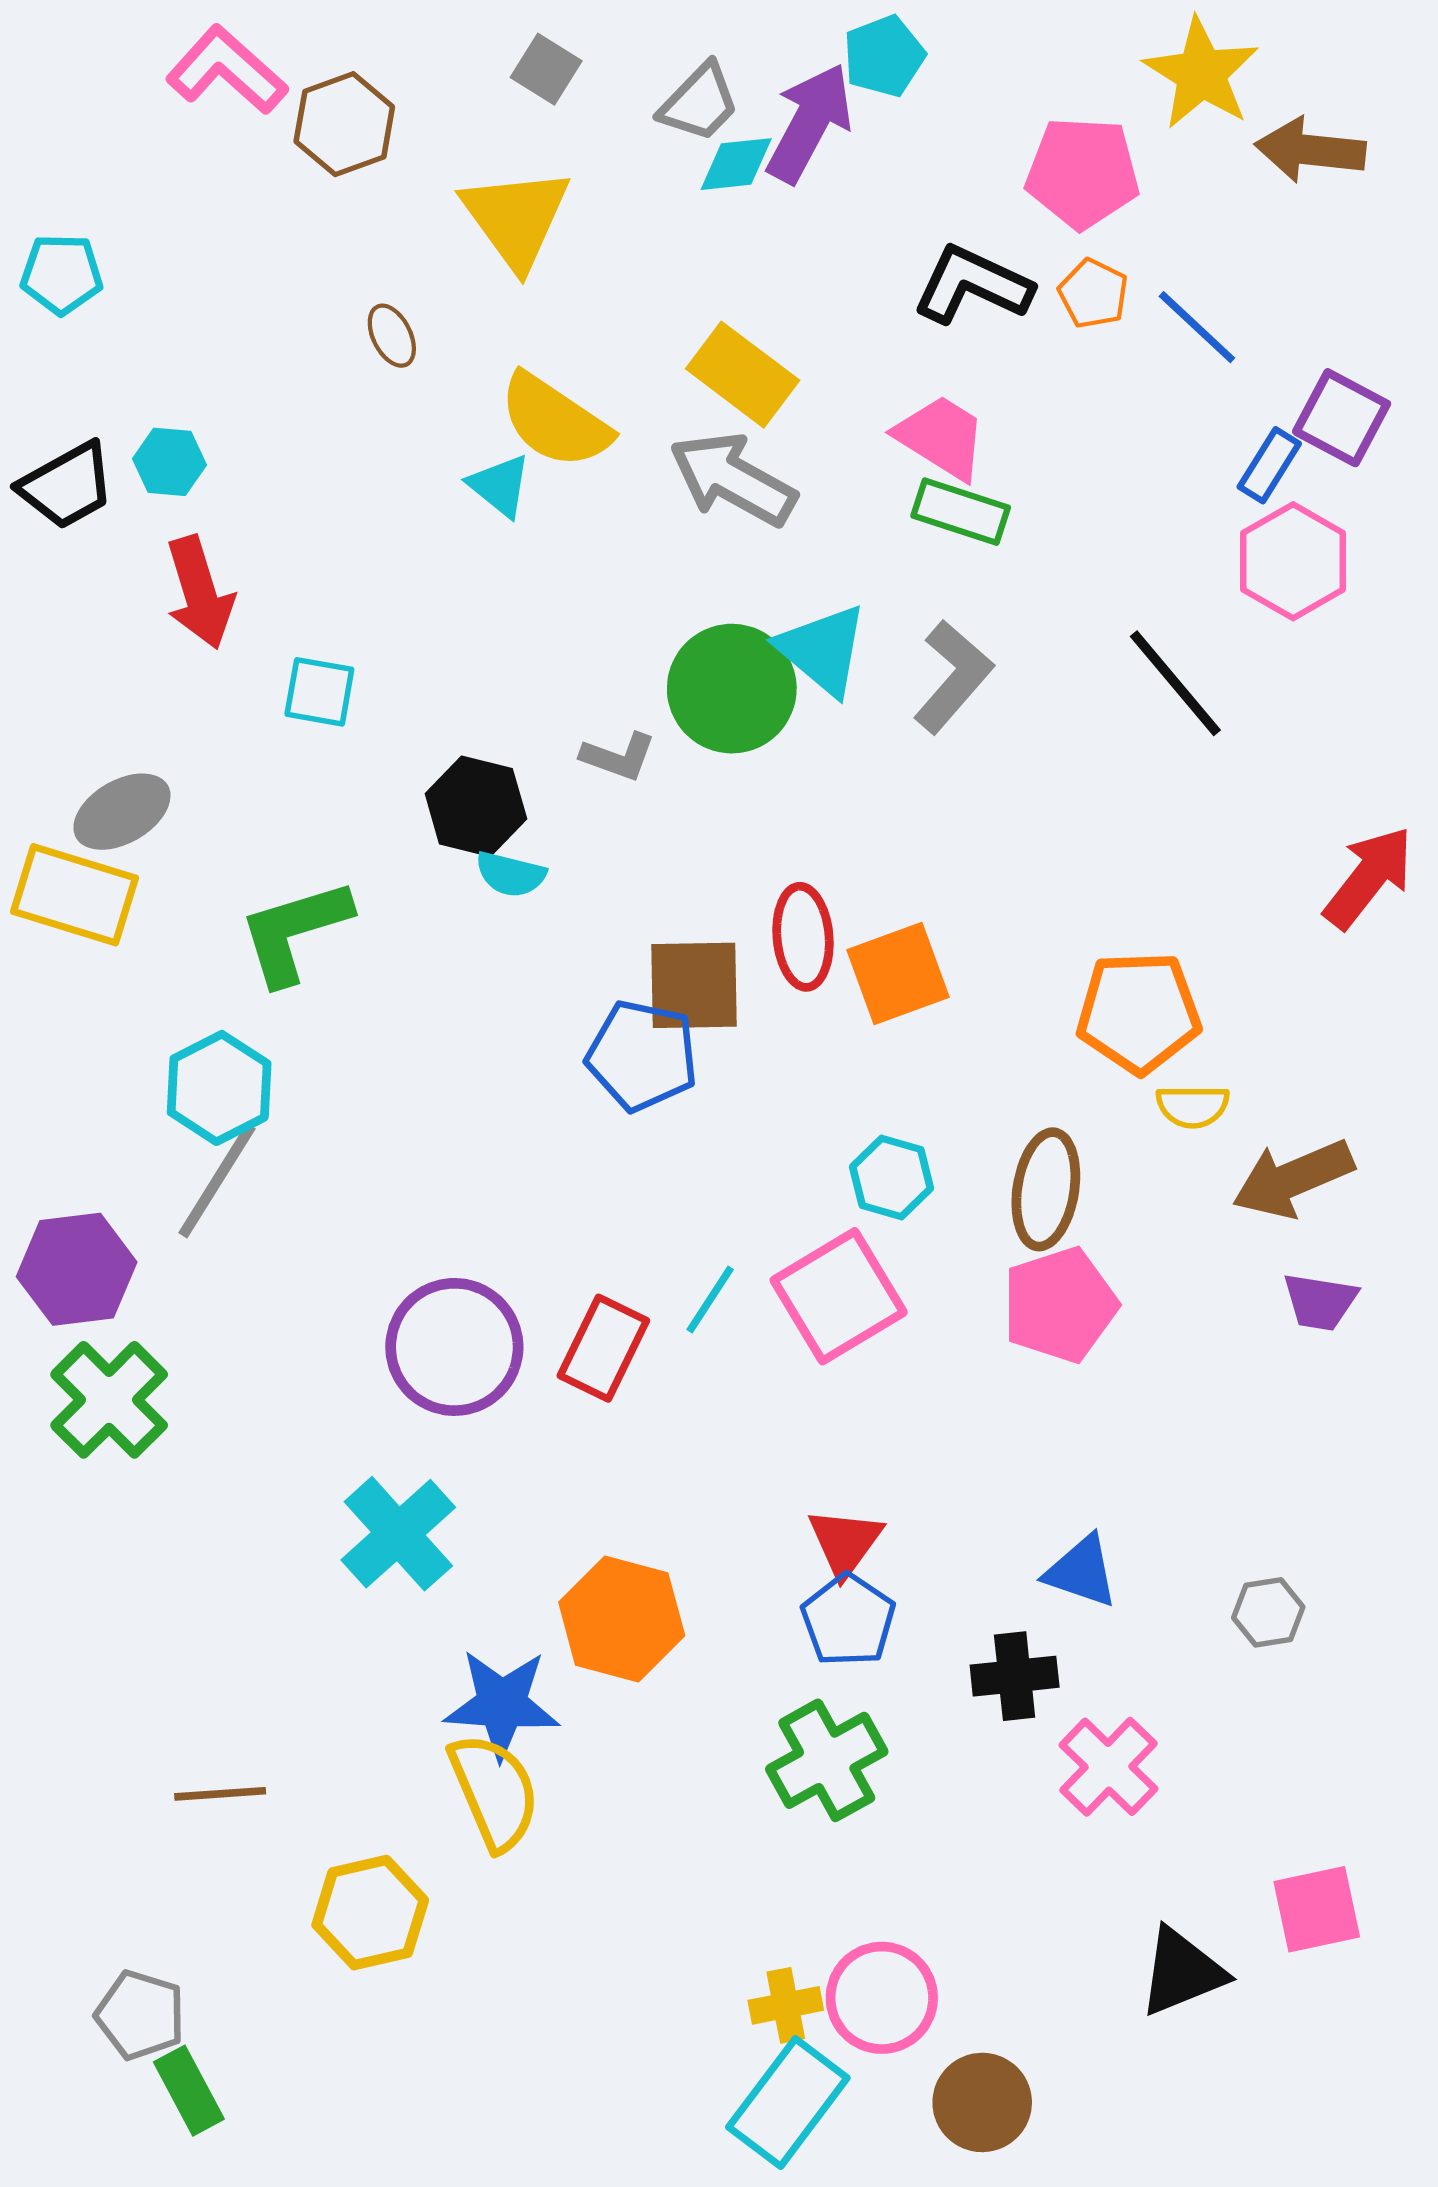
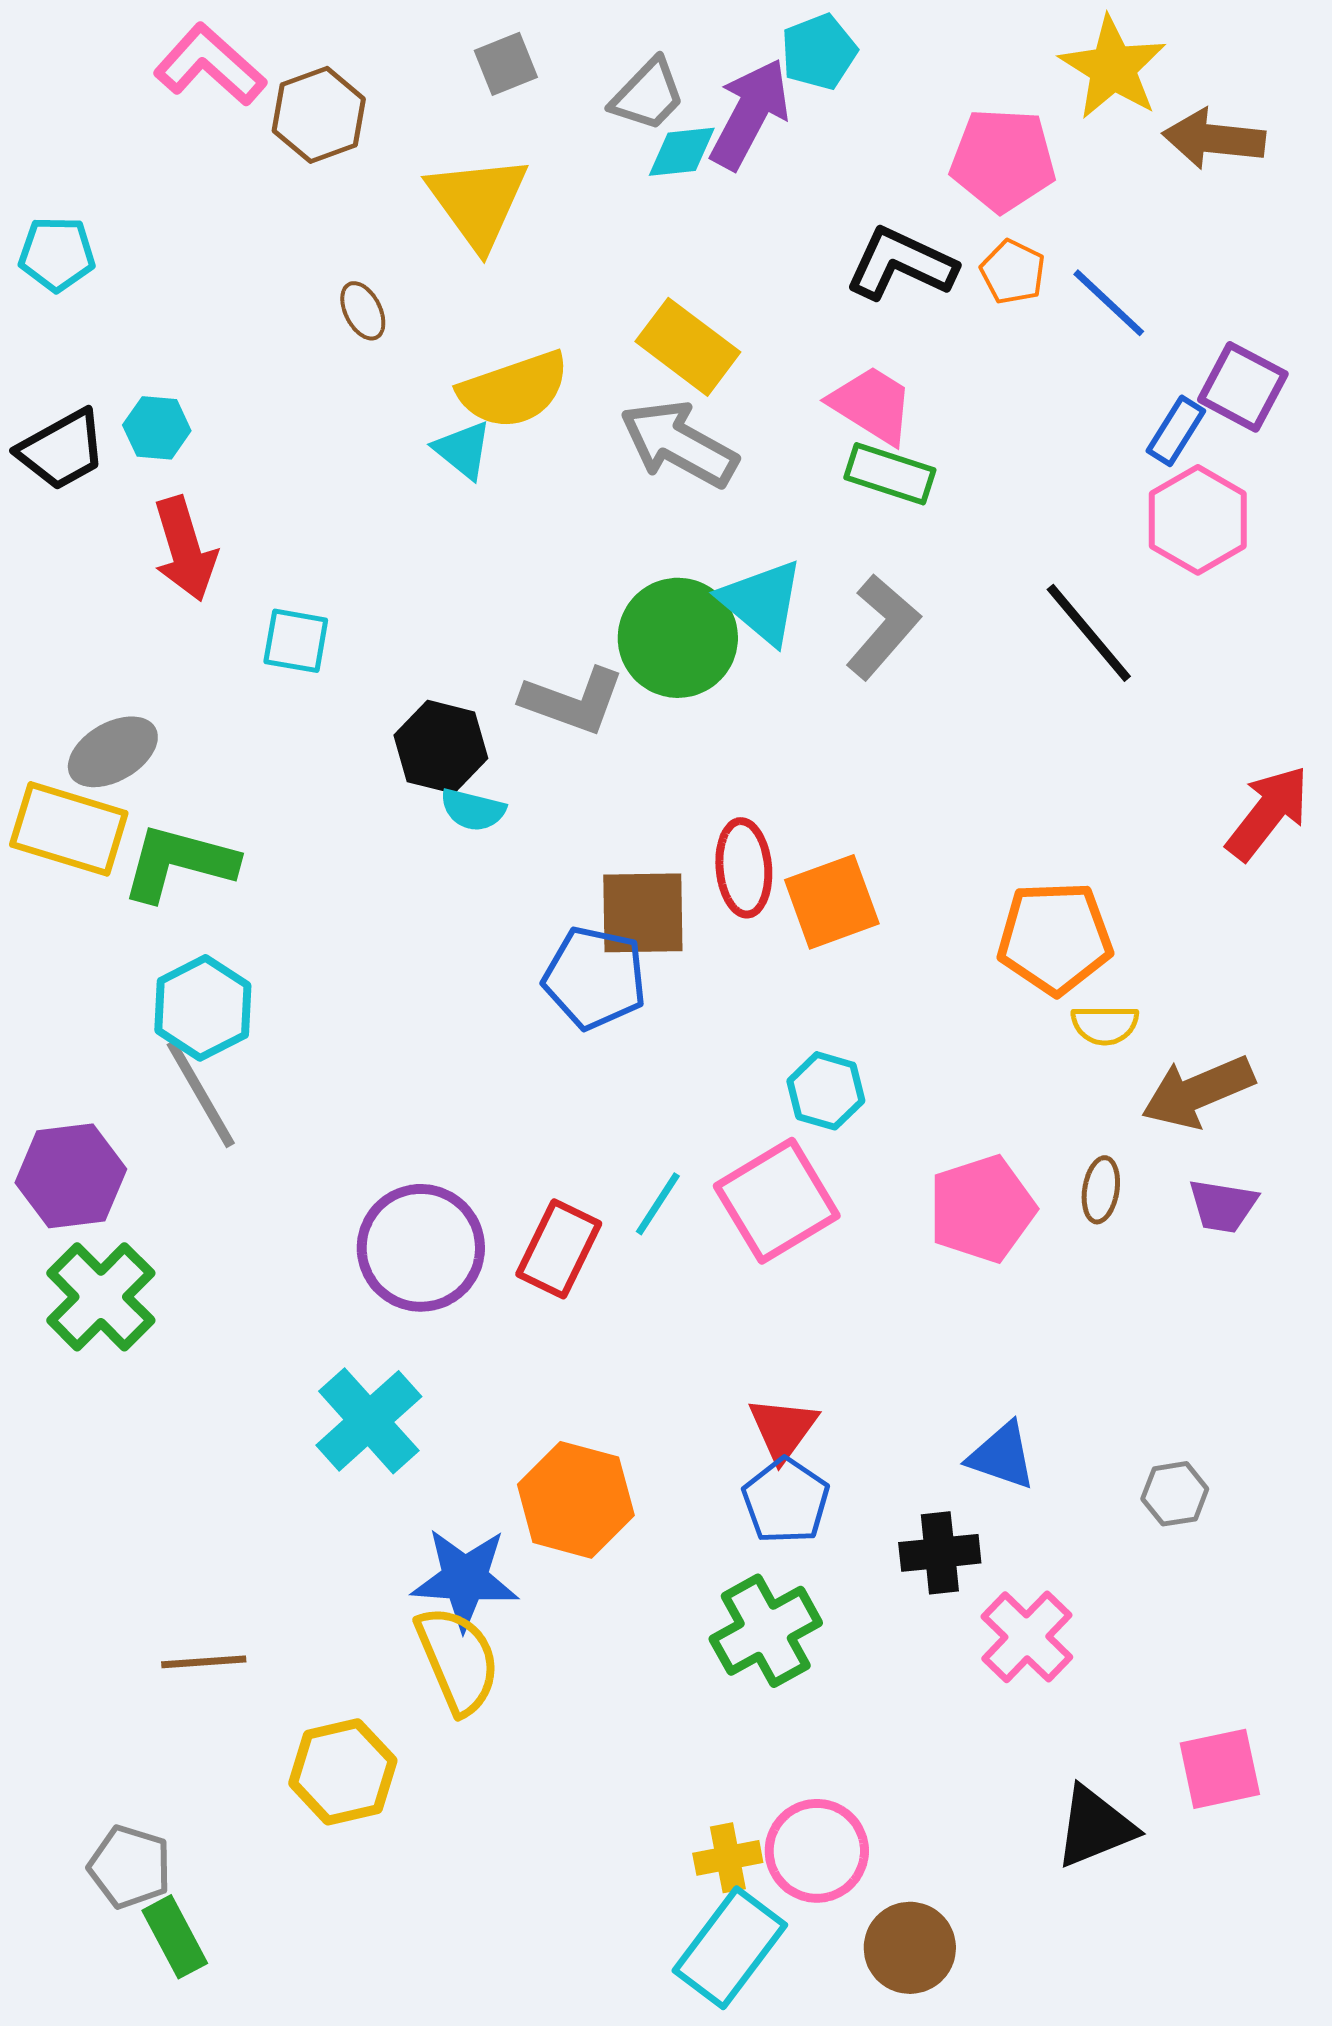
gray square: (546, 69) -> (506, 64), turned 36
yellow semicircle: (555, 421) -> (514, 390), turned -53
gray L-shape: (618, 757) -> (573, 701), size x1.5
green L-shape: (295, 931) -> (179, 863), moved, turned 32
gray line: (217, 1181) -> (201, 1094), turned -62
brown ellipse: (1046, 1189) -> (1101, 1190), moved, size x0.6

